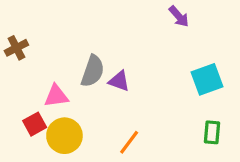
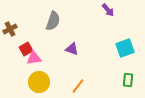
gray semicircle: (93, 71) -> (53, 21), moved
red square: (35, 124) -> (26, 49), moved

